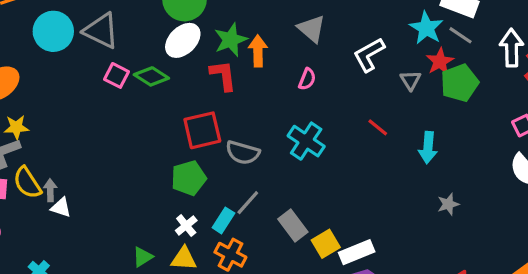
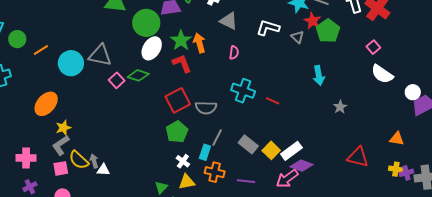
white L-shape: (369, 55) -> (268, 28), turned 60
pink square: (116, 75) -> (117, 80), turned 35
red line: (378, 127) -> (273, 101), moved

